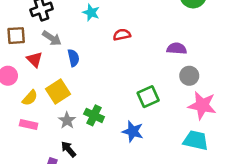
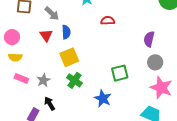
purple semicircle: (177, 49) -> (149, 39), turned -91
red triangle: (35, 59) -> (46, 35), moved
yellow square: (58, 91) -> (69, 57), moved
yellow semicircle: (30, 98) -> (15, 57), moved, turned 40
gray star: (67, 120) -> (43, 80), moved

